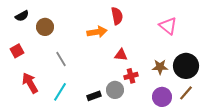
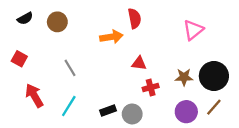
pink triangle: (168, 26) -> (193, 30), turned 42
brown circle: (45, 27) -> (57, 22), moved
red square: (17, 51) -> (19, 59), turned -32
gray circle: (115, 90) -> (132, 114), moved

